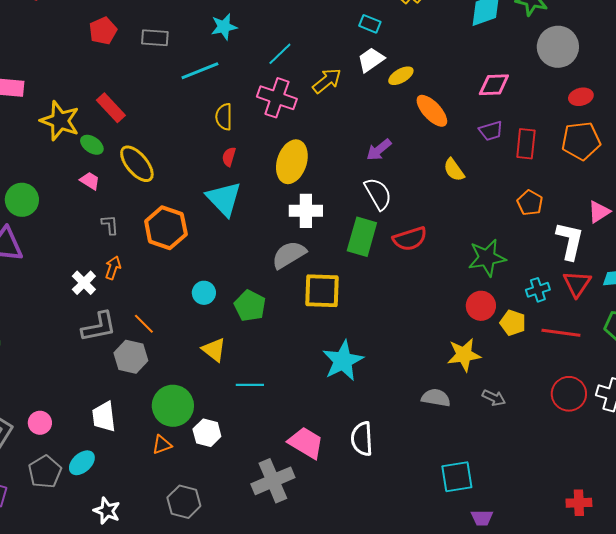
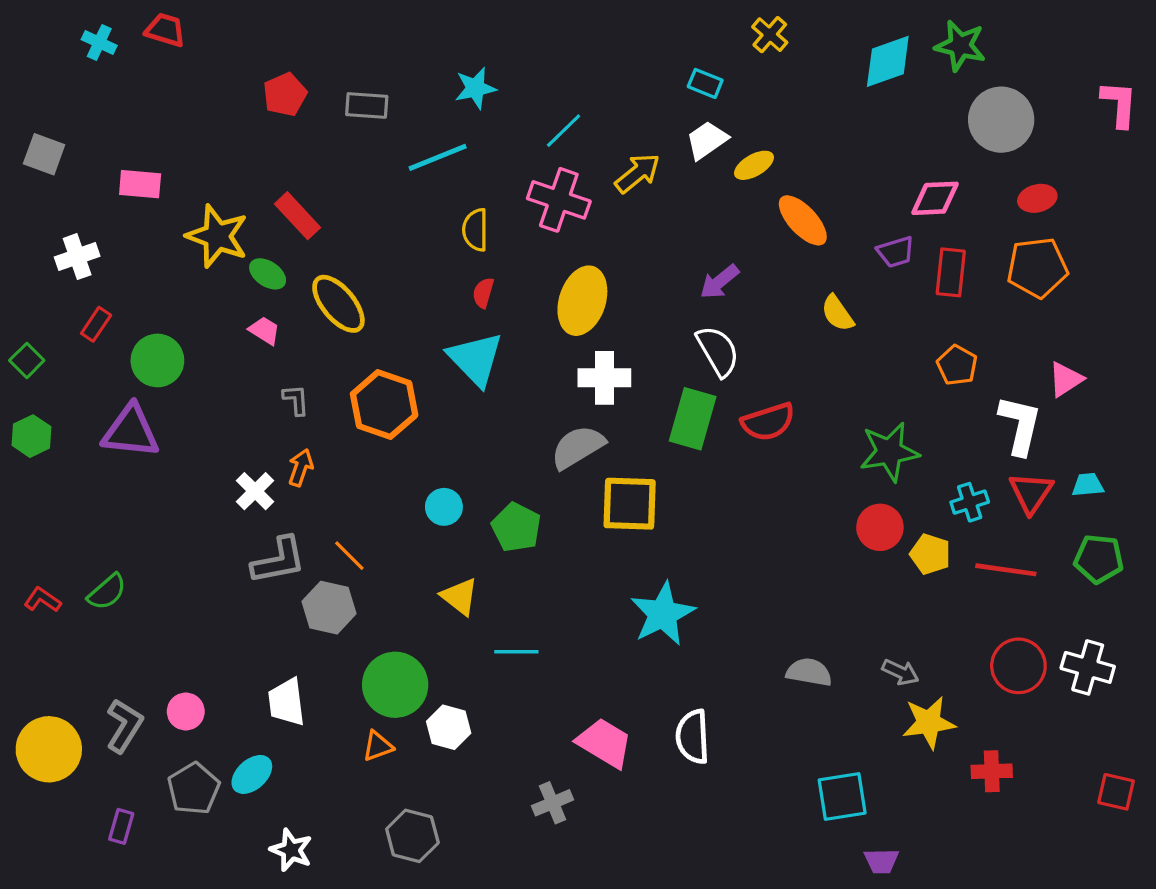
pink diamond: (494, 85) -> (935, 198), moved
yellow star: (464, 355) -> (929, 723), moved
gray cross: (273, 481) -> (553, 803), size x0.6
red cross: (579, 503) -> (992, 771), moved

